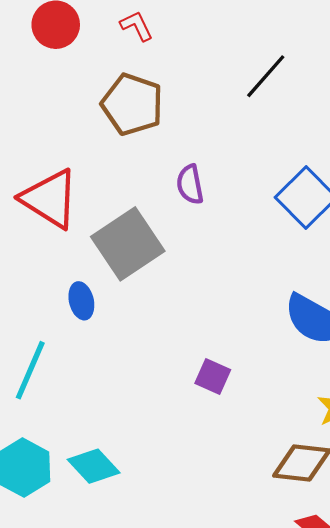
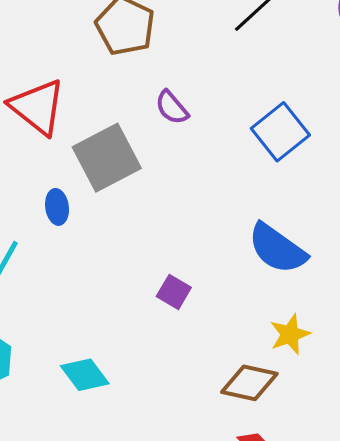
purple semicircle: (190, 184) -> (172, 108), turned -36
cyan diamond: (94, 466) -> (85, 375), moved

